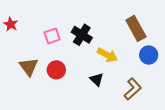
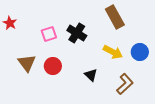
brown rectangle: (136, 28) -> (115, 17), moved
yellow arrow: (107, 55) -> (113, 52), moved

